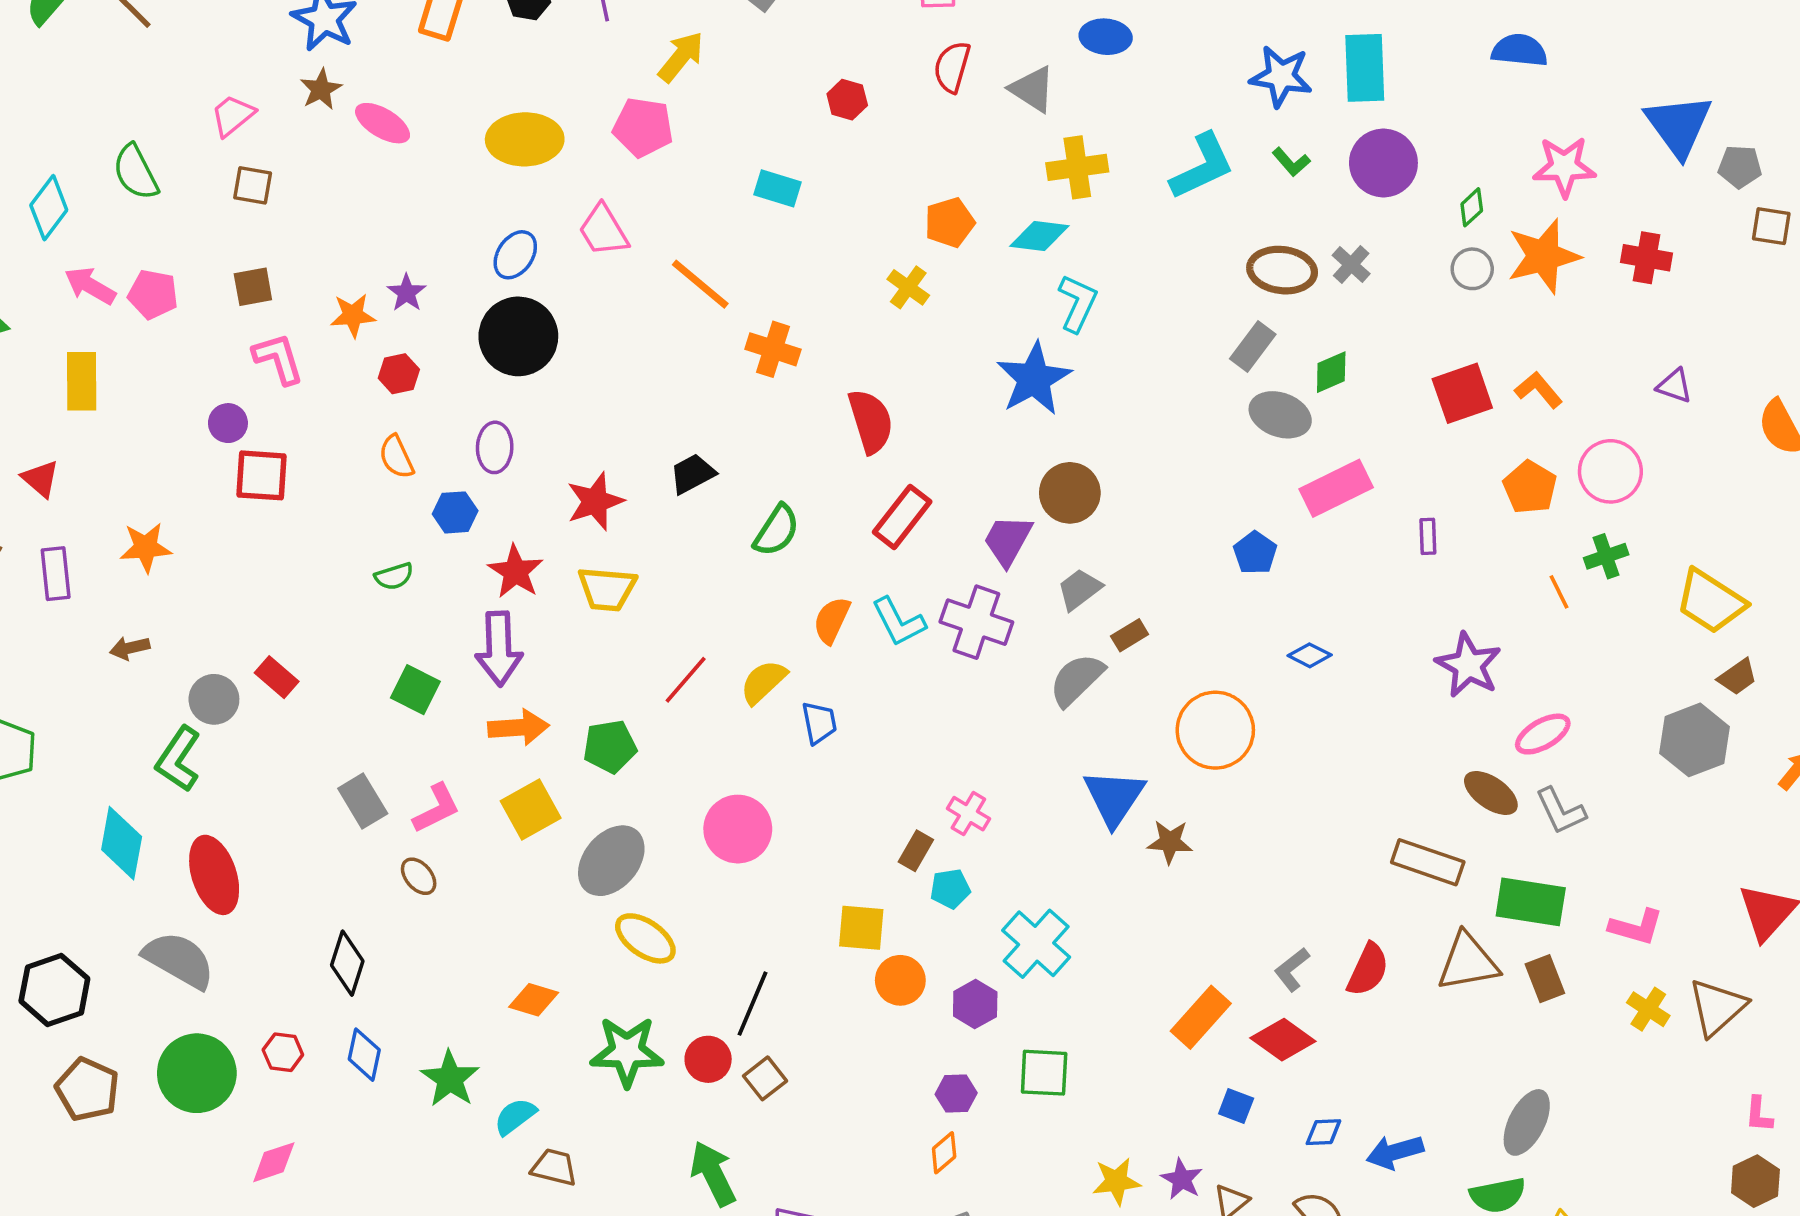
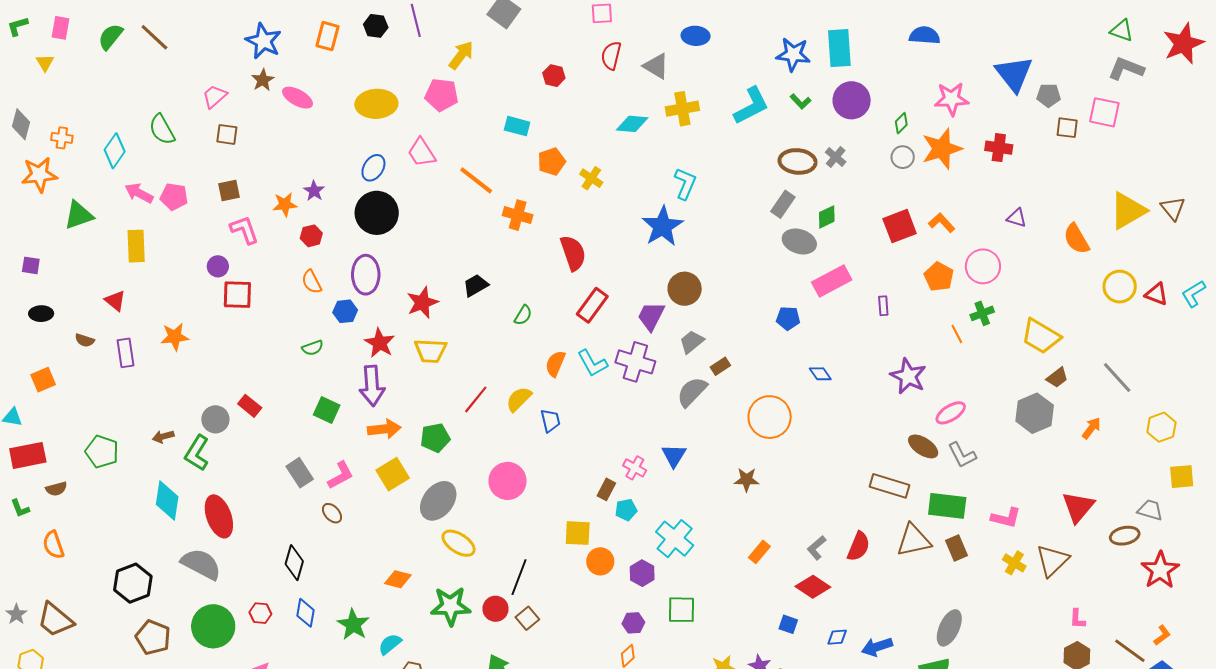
orange pentagon: (950, 222) -> (552, 162), moved
cyan diamond: (1039, 236) -> (632, 124), moved
purple ellipse: (495, 447) -> (366, 275), size x1.4
green semicircle: (776, 531) -> (523, 315), size x0.7
blue pentagon: (1255, 553) -> (788, 318), turned -30
brown arrow: (130, 648) -> (163, 437), moved
blue diamond: (1310, 655) -> (820, 374), turned 30
blue triangle: (1114, 797) -> (674, 456), moved, size x0.7
orange rectangle: (1201, 1017) -> (759, 552), moved, size x0.7

